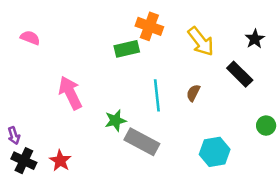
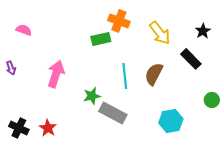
pink arrow: (70, 93) -> (56, 74), turned 44
brown semicircle: (193, 93) -> (154, 74), size x1.6
purple arrow: (14, 136) -> (11, 68), moved

